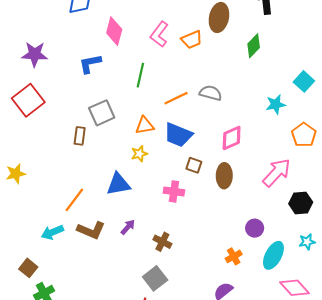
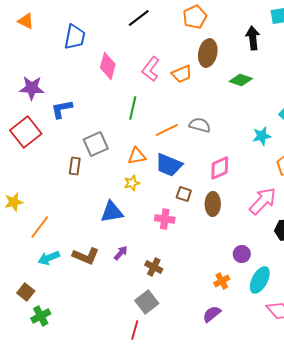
green diamond: (254, 46) -> (241, 80), turned 65
blue L-shape: (90, 64) -> (62, 109), moved
orange line: (74, 200) -> (40, 227), moved

